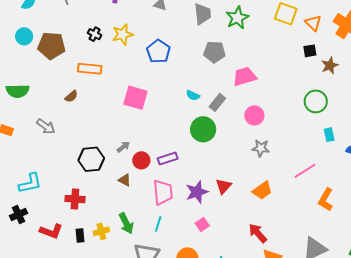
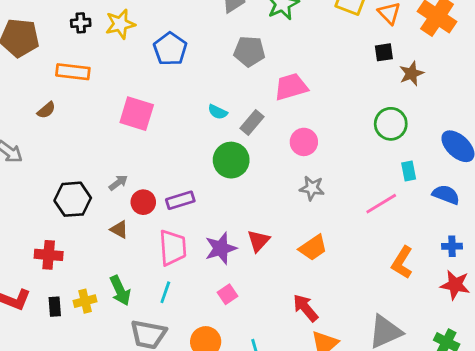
black cross: (95, 34) -> (81, 23), turned -32
pink line: (305, 171) -> (381, 204), moved

